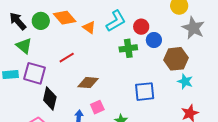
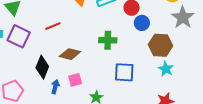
green cross: (128, 48) -> (108, 40), moved
black diamond: (50, 99) -> (42, 67), moved

